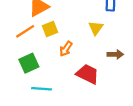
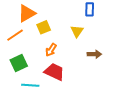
yellow square: (50, 29) -> (44, 27), moved
red trapezoid: (88, 74) -> (54, 72), moved

